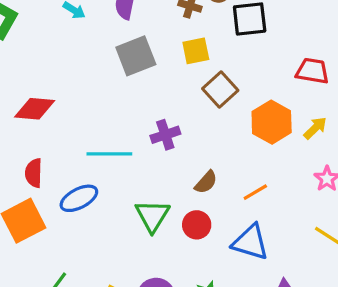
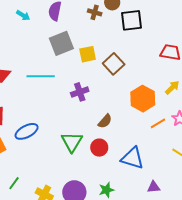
yellow square: (196, 51) -> (88, 54), moved
orange hexagon: (272, 122) -> (143, 99), moved
cyan line: (109, 154) -> (41, 76), moved
orange line: (255, 192) -> (158, 123), moved

